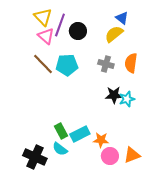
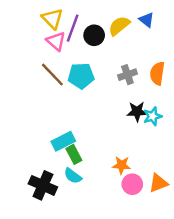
yellow semicircle: (114, 34) -> (119, 26), moved
gray cross: (106, 64) -> (127, 75), turned -35
cyan rectangle: (80, 134) -> (63, 141), moved

